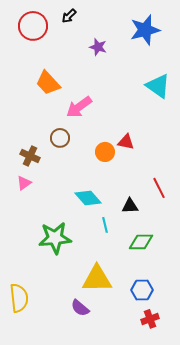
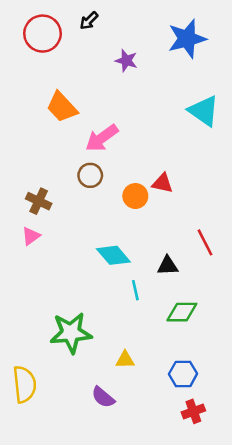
brown circle: (60, 138) -> (90, 175), moved
green star: (55, 238) -> (71, 333), moved
yellow triangle: (97, 279) -> (125, 360), size x0.5

